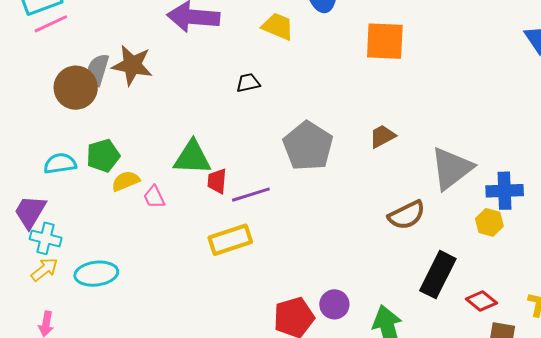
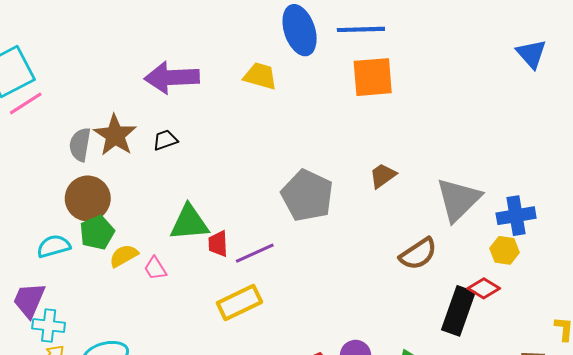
brown star: (132, 65) -> (115, 135), turned 30
black trapezoid: (248, 83) -> (165, 140), moved
brown circle: (76, 88) -> (88, 198), moved
red diamond: (481, 301) -> (484, 288), moved

